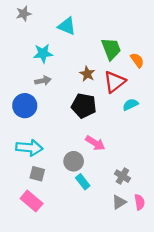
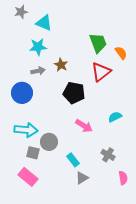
cyan triangle: (67, 26) -> (44, 23), moved
brown star: (87, 74) -> (61, 65), moved
cyan semicircle: (130, 104) -> (115, 117), moved
gray circle: (74, 161) -> (49, 142), moved
gray triangle: (119, 202) -> (82, 178), moved

